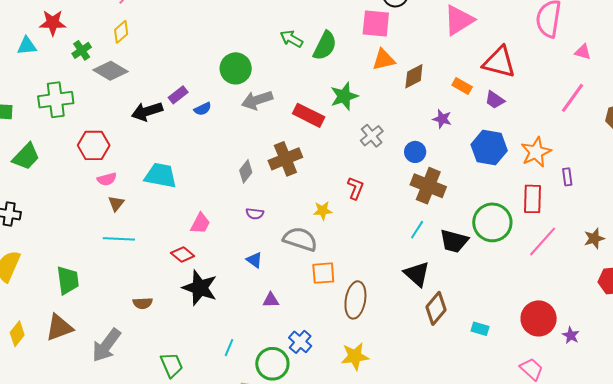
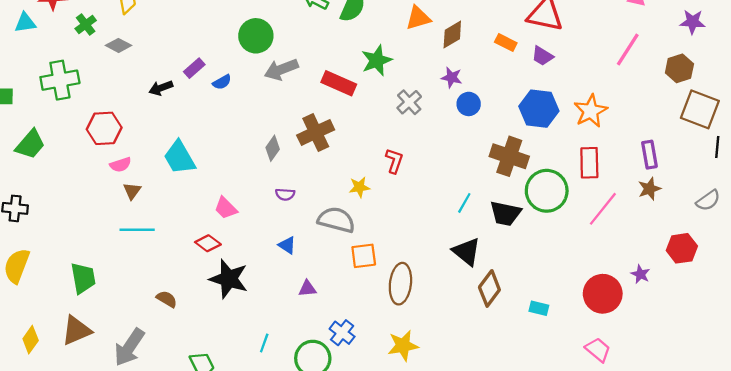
gray diamond: (110, 71) -> (118, 45), size x0.7
black arrow: (147, 111) -> (161, 88), size x0.7
purple star: (442, 119) -> (452, 77), moved
blue circle: (415, 152) -> (469, 104), moved
cyan trapezoid: (161, 175) -> (179, 158), turned -128
purple rectangle: (567, 177) -> (649, 155), moved, size x1.4
brown cross: (428, 186) -> (509, 156), moved
pink trapezoid: (200, 223) -> (226, 208), turned 110
brown star: (594, 238) -> (649, 189), moved
brown semicircle: (143, 303) -> (167, 299), turned -144
purple star: (571, 335) -> (640, 274), moved

